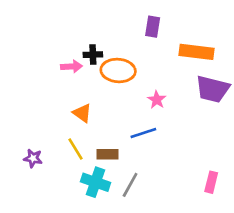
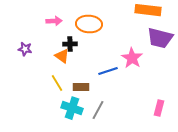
black cross: (93, 55) -> (70, 44), moved
pink star: (157, 100) -> (132, 58), moved, size x1.5
purple star: (33, 158) -> (25, 49), moved

